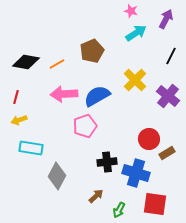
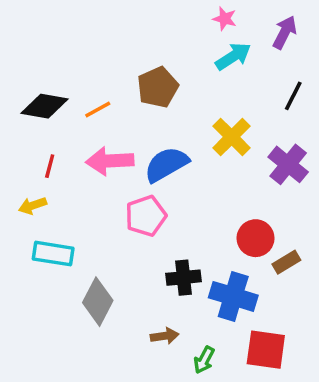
red line: (16, 97) -> (50, 166), moved
brown arrow: (96, 196) -> (165, 336), turned 35

